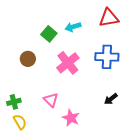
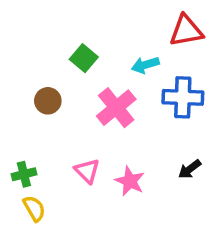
cyan arrow: (73, 27) -> (145, 65), moved
pink star: (71, 118) -> (130, 181), moved

